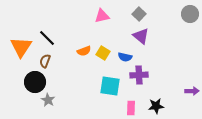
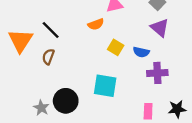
orange semicircle: (84, 51) -> (96, 24), moved
black circle: (35, 82) -> (66, 101), moved
cyan square: (110, 86) -> (105, 86), moved
gray star: (48, 100) -> (41, 108), moved

